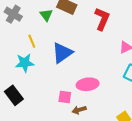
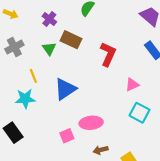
gray cross: (13, 14) -> (14, 47), turned 30
pink square: (65, 97) -> (67, 136), turned -32
brown arrow: (79, 110) -> (101, 150), moved

